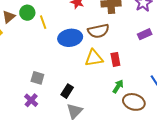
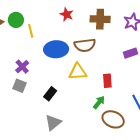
red rectangle: (115, 59) -> (107, 81), moved
black rectangle: (67, 91) -> (50, 94), moved
purple cross: (31, 100) -> (22, 67), moved

